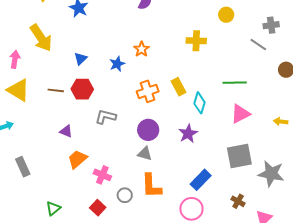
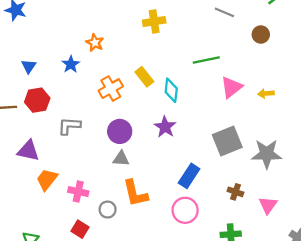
pink triangle: (240, 114) -> (231, 87), moved
purple triangle: (66, 131) -> (28, 151), size x1.5

